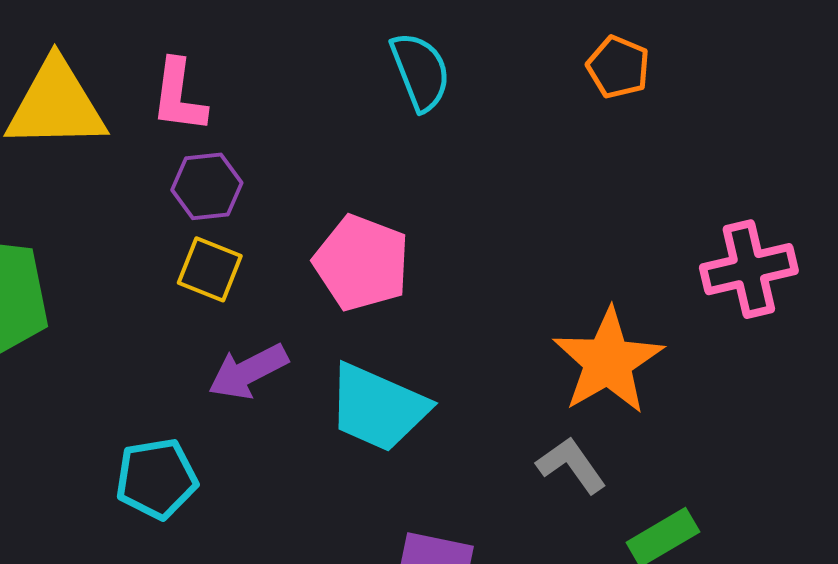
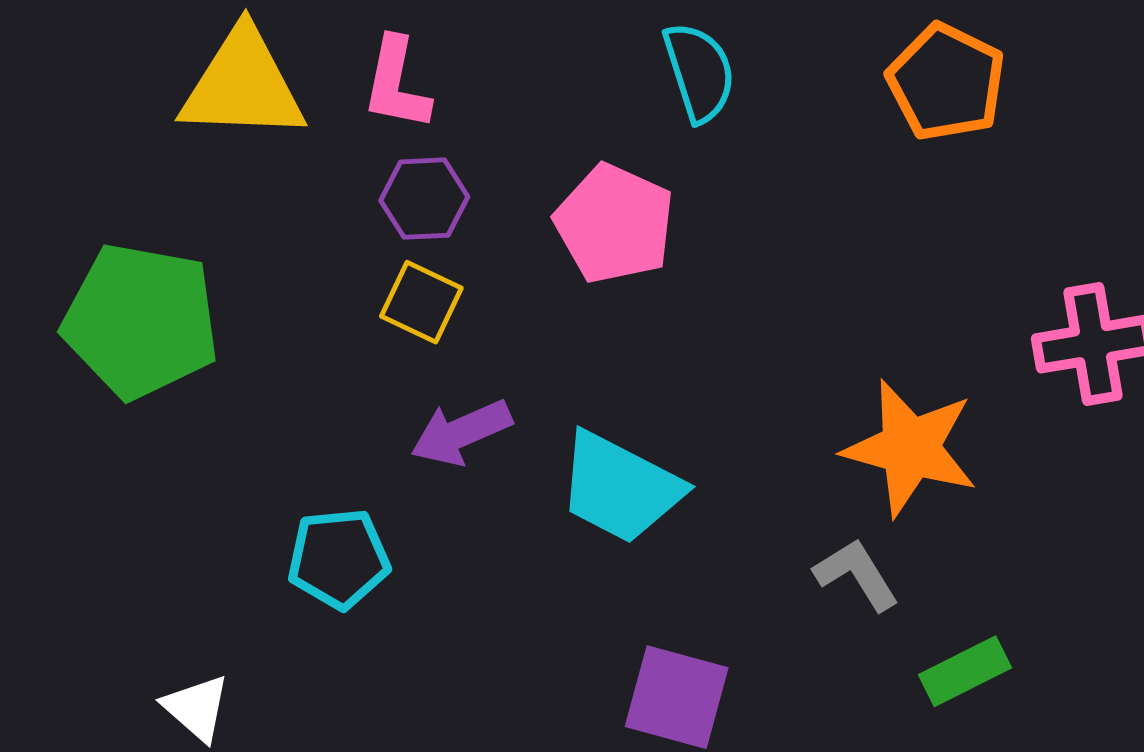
orange pentagon: (618, 67) -> (946, 82), size x1.5
pink pentagon: (362, 263) -> (614, 224), moved
orange star: (608, 361) -> (910, 448), turned -30

